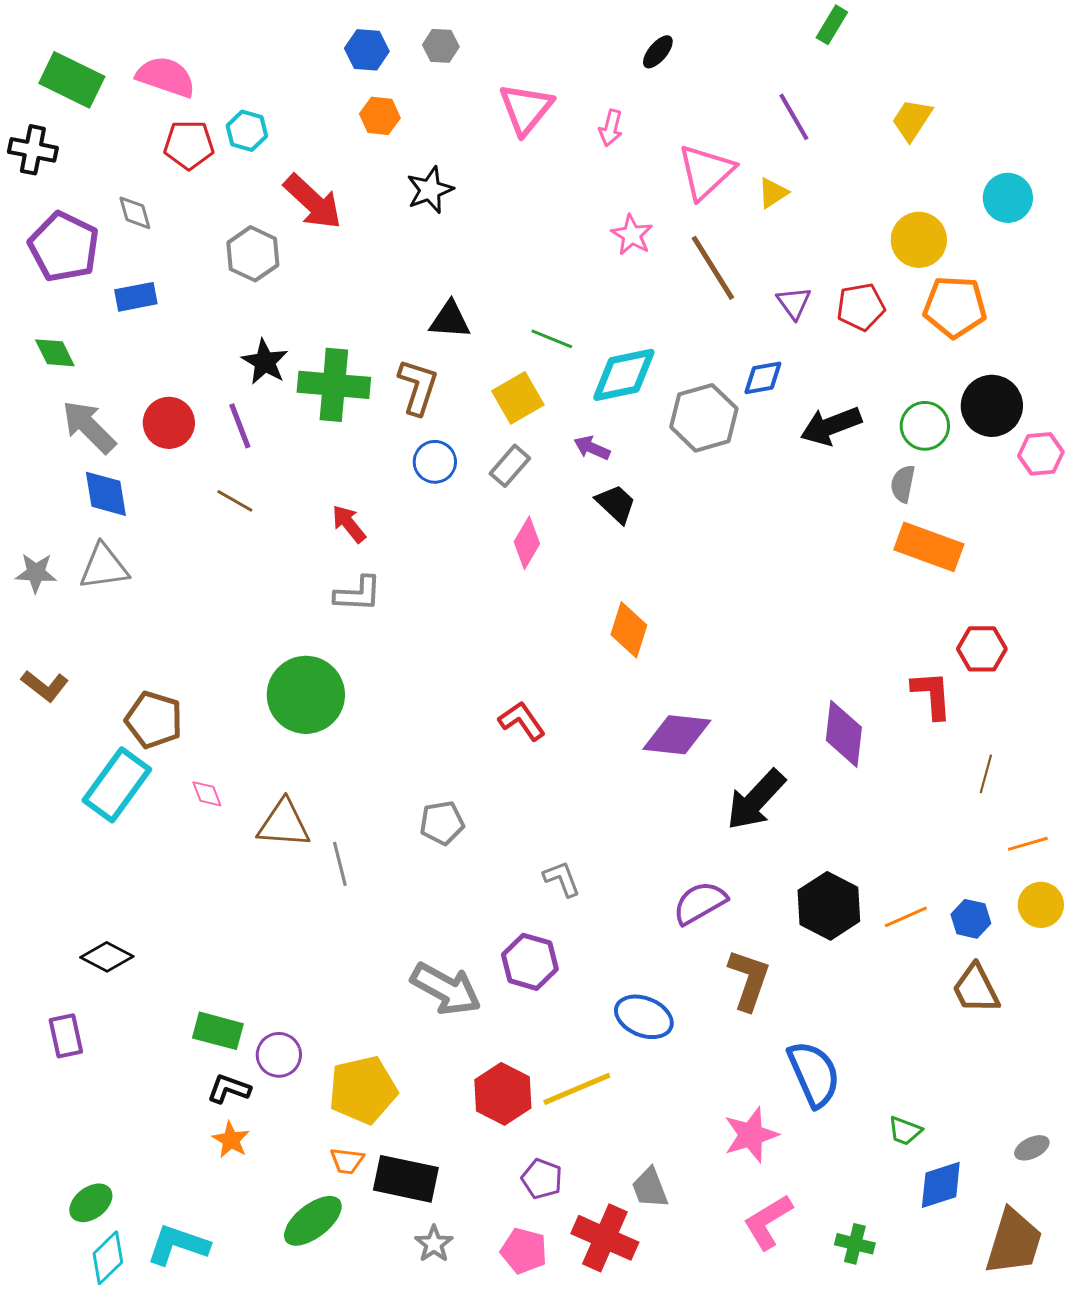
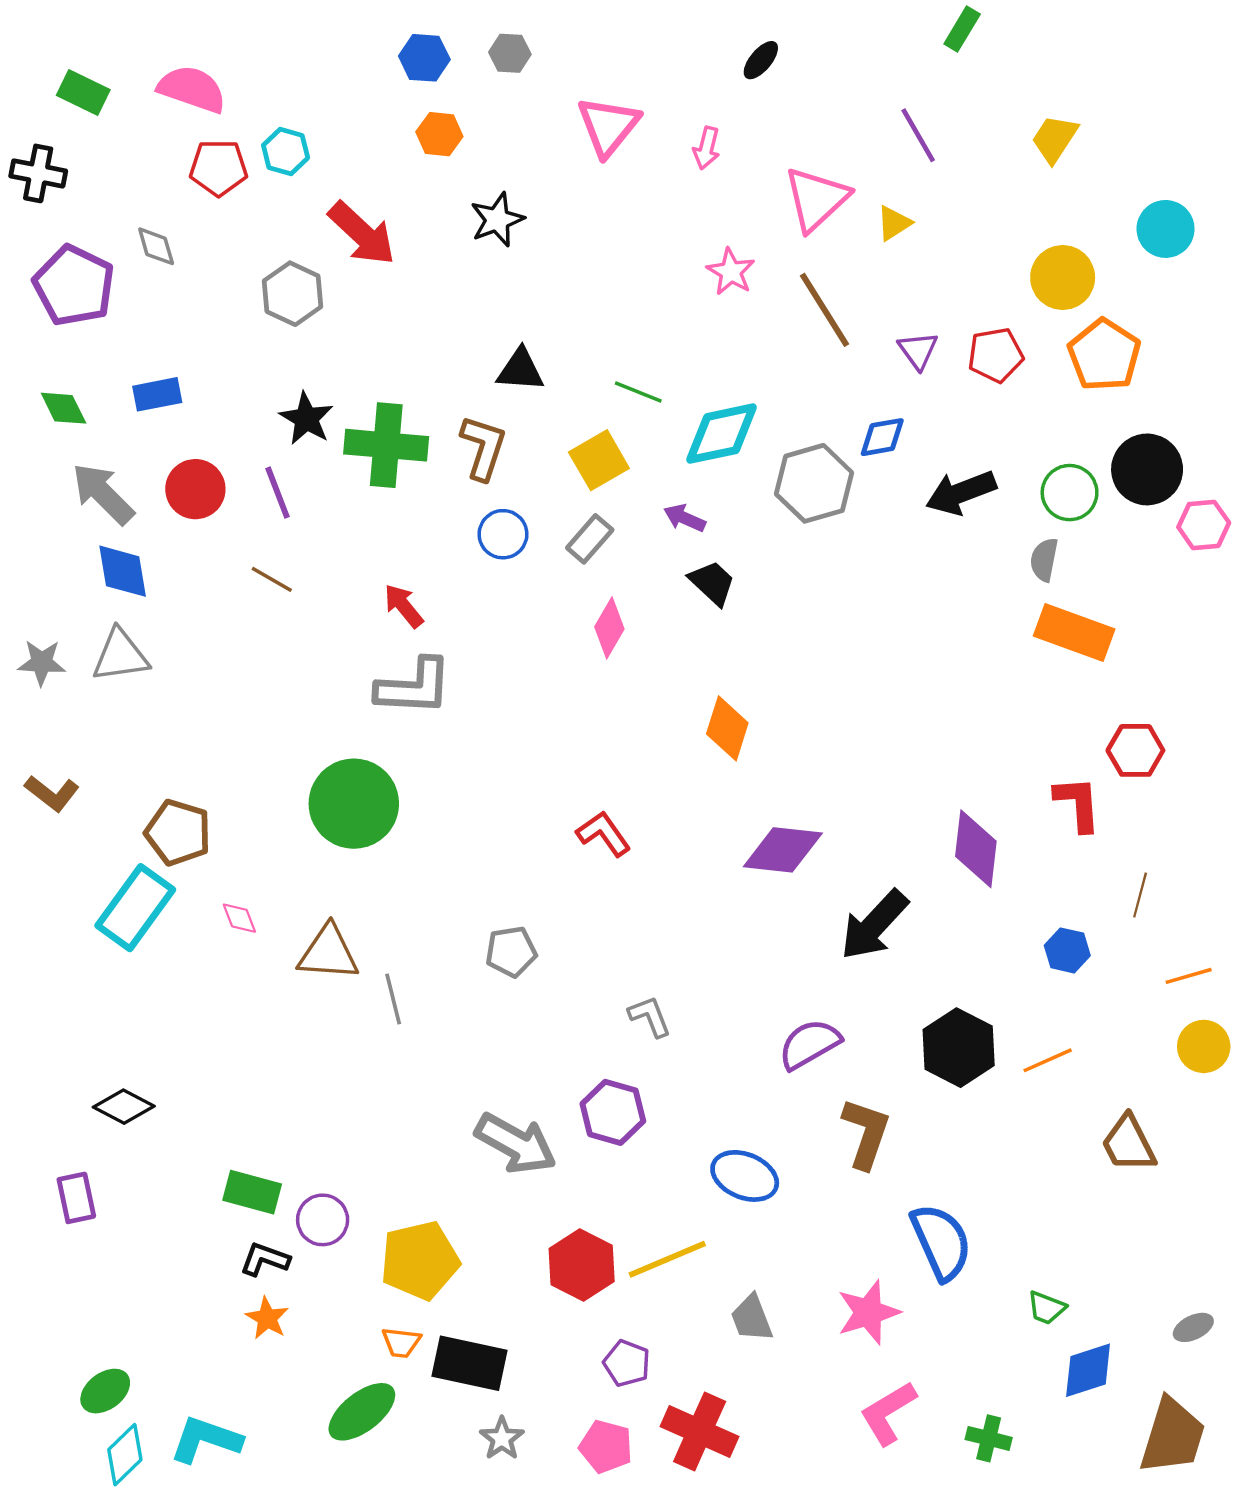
green rectangle: (72, 80) -> (83, 93), size x0.7
blue rectangle: (136, 297) -> (157, 394), moved
orange pentagon: (955, 307) -> (1104, 355), turned 30
gray L-shape: (358, 594) -> (414, 687), size x1.4
blue hexagon: (971, 919) -> (1067, 950), moved
gray trapezoid: (650, 1188) -> (752, 1318), moved

